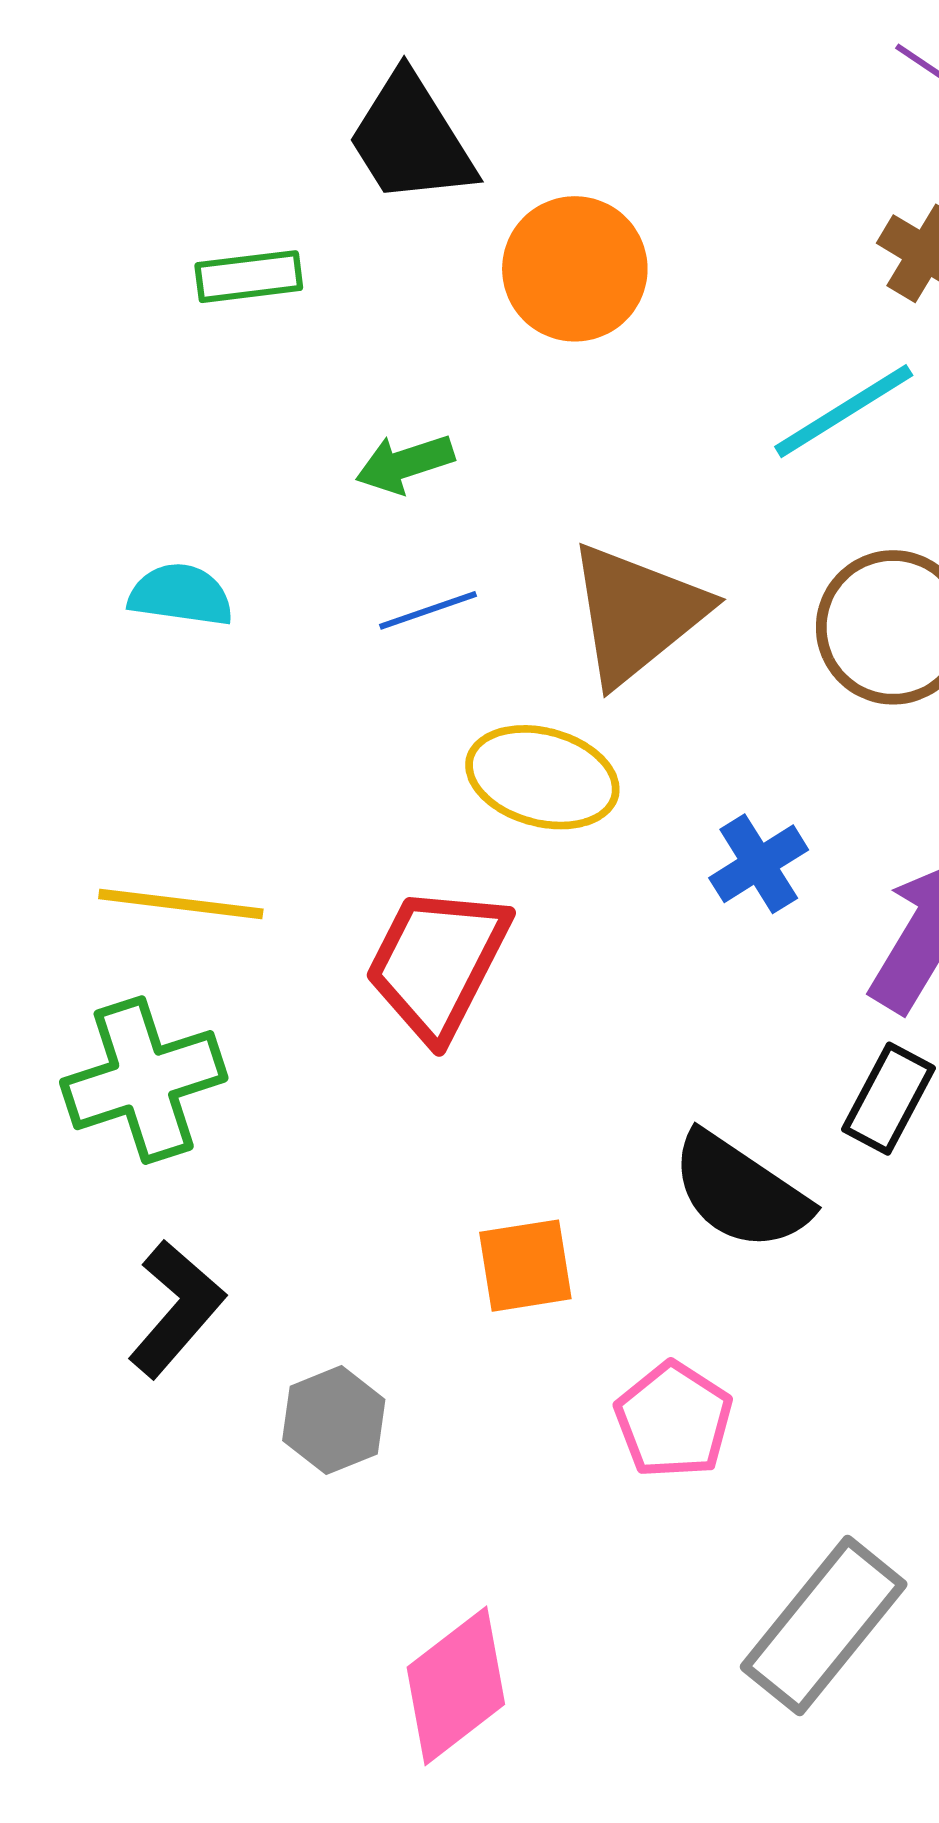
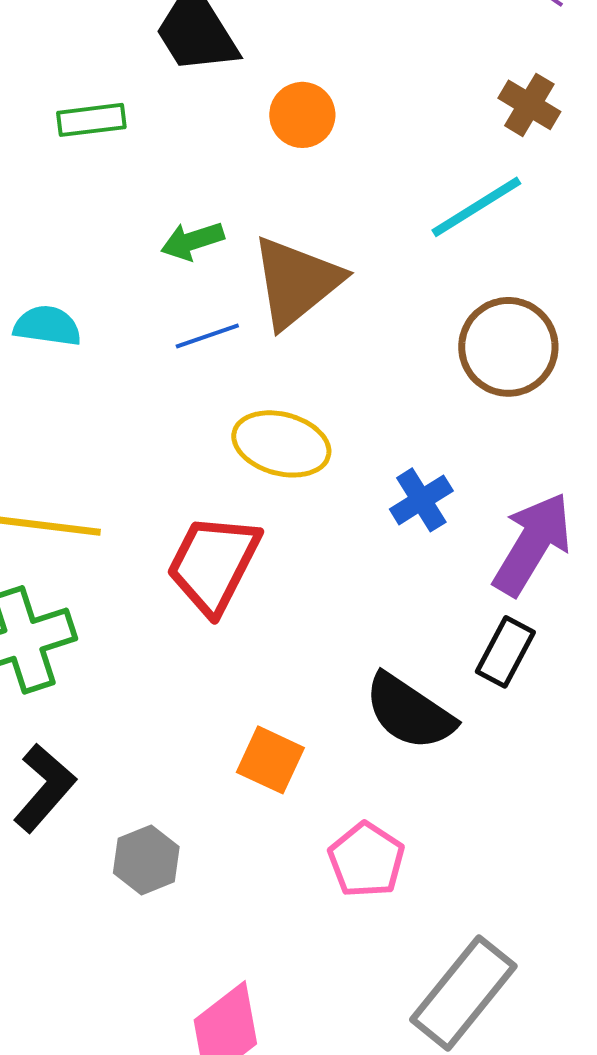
orange circle: (575, 269) -> (302, 115), size x0.7
brown triangle: (637, 613) -> (296, 282), moved
orange square: (525, 1266) -> (270, 760), turned 34

